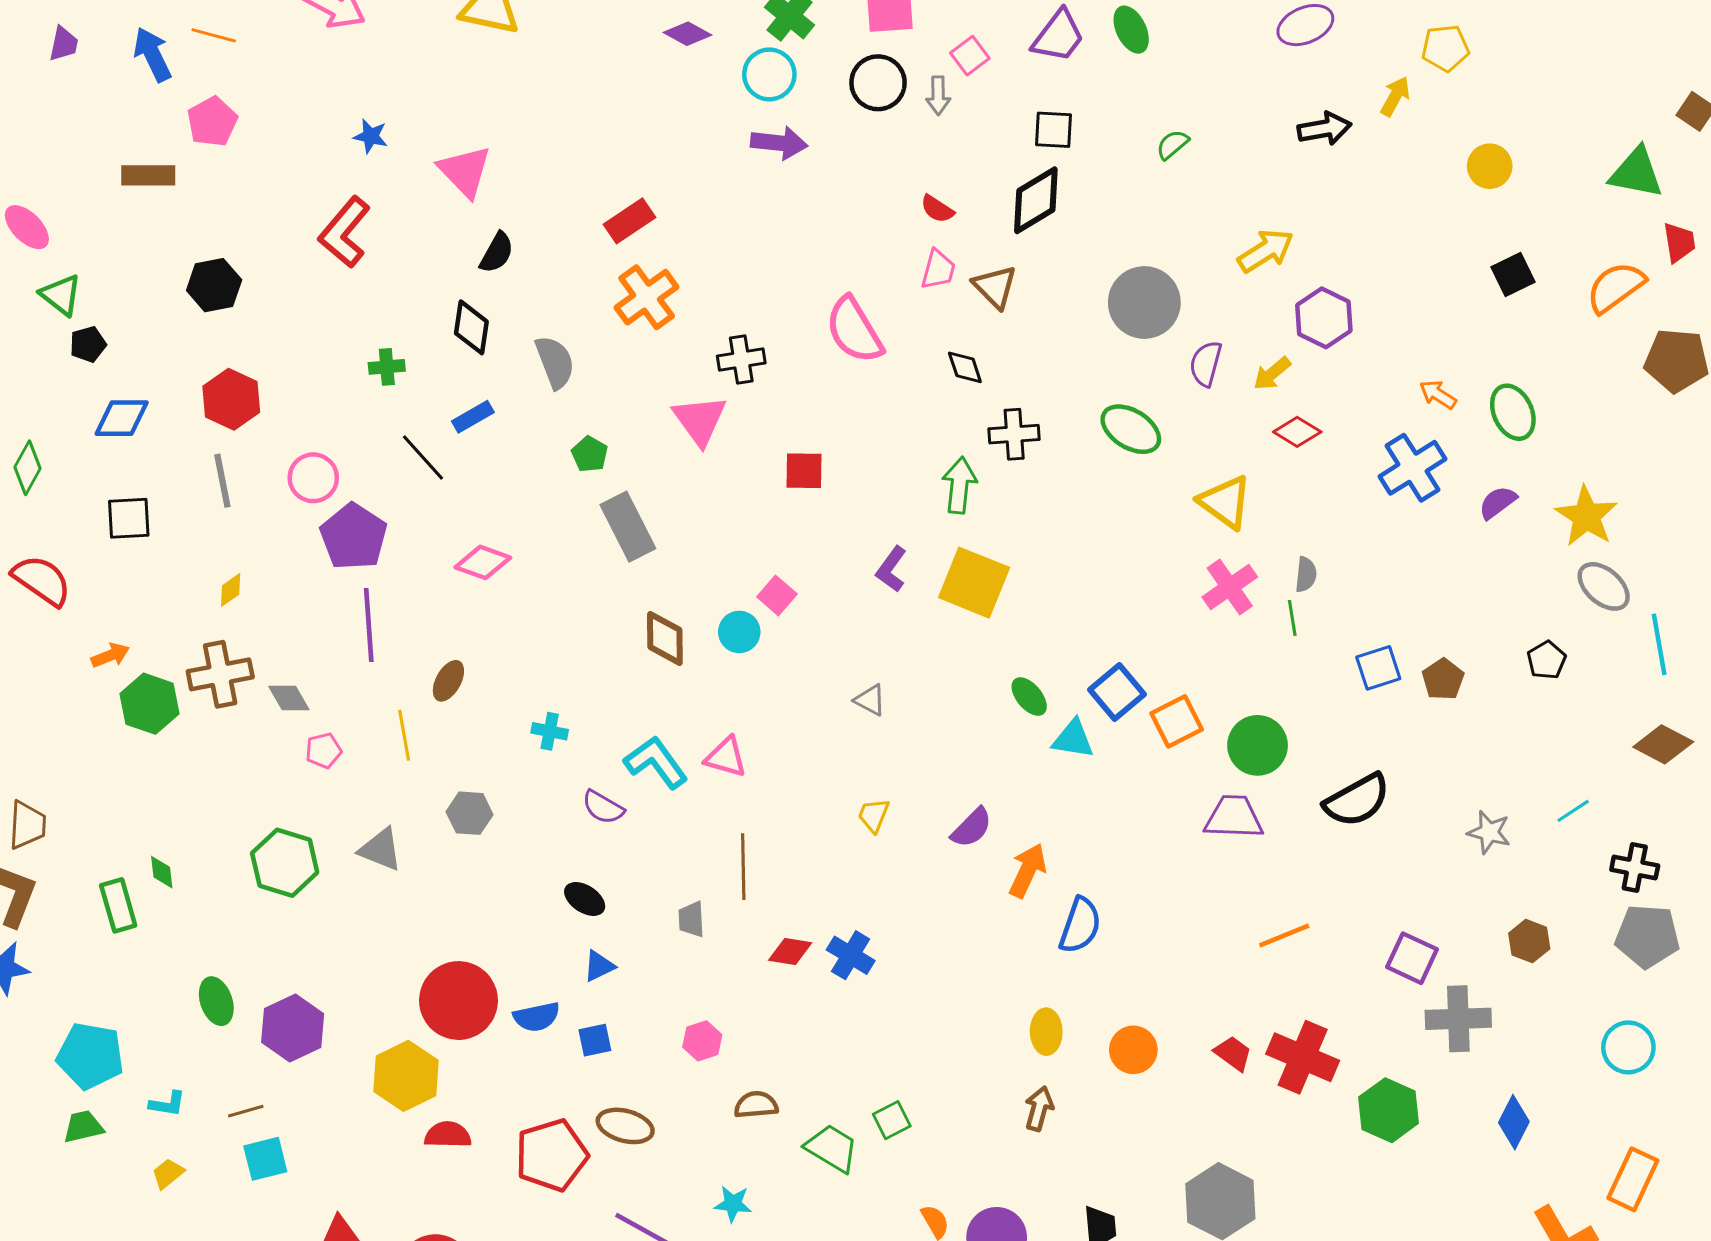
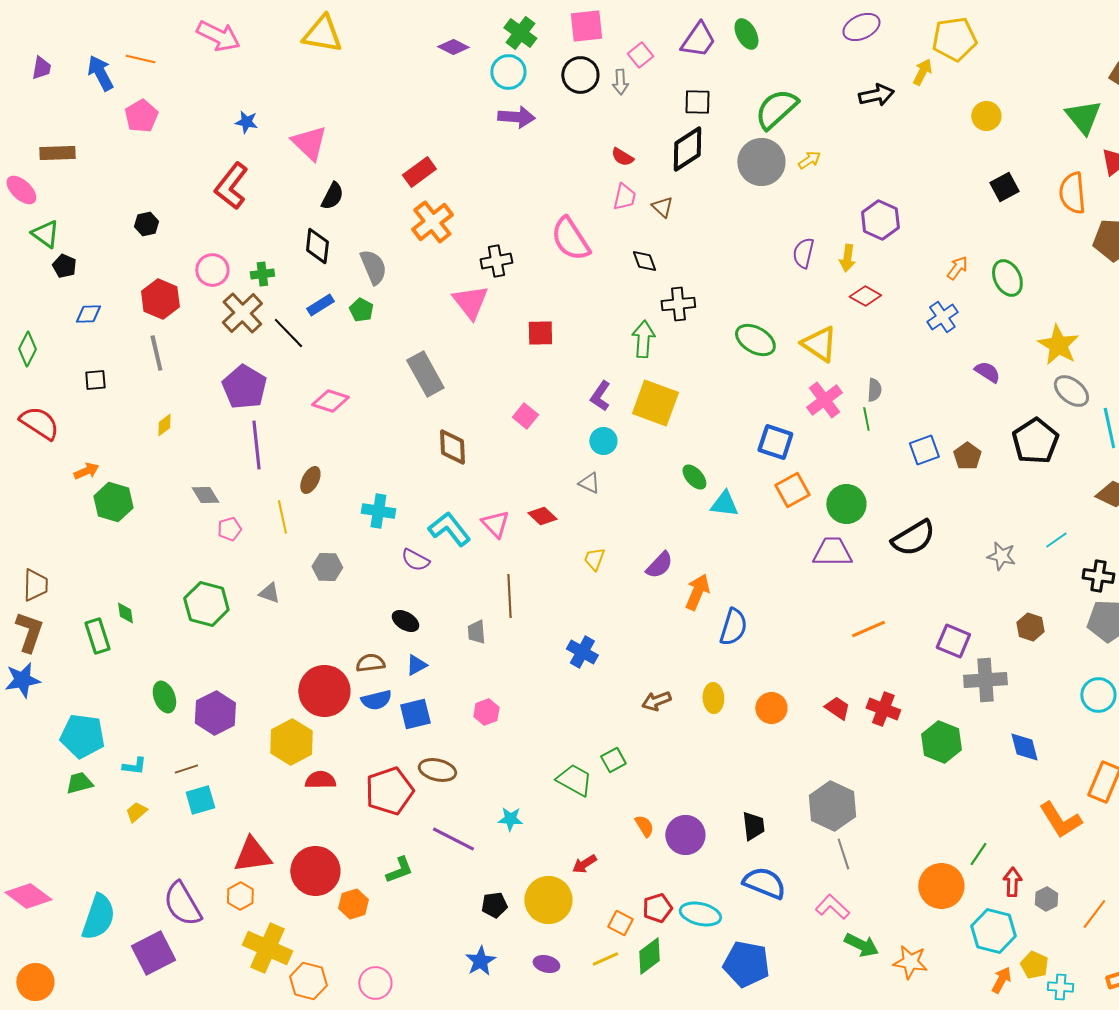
yellow pentagon: (1445, 48) -> (954, 39), size x1.4
green semicircle: (1173, 145) -> (776, 109), size x2.0
green triangle: (1636, 173) -> (1083, 117), turned 42
brown rectangle: (148, 175) -> (57, 153), moved
yellow arrow: (1266, 251) -> (809, 160), moved, size x0.6
black hexagon: (214, 285) -> (146, 224), size x0.7
brown triangle: (995, 287) -> (662, 207), size x0.7
orange semicircle: (1616, 287) -> (1072, 193), turned -57
gray circle: (1144, 302) -> (761, 162), moved
black pentagon: (88, 344) -> (64, 266), turned -30
yellow arrow: (1272, 374) -> (847, 258), turned -40
orange arrow: (1438, 394) -> (957, 268), turned 95
blue diamond: (122, 418) -> (88, 314), size x0.7
green ellipse: (1131, 429) -> (755, 340), moved
green pentagon: (590, 454) -> (361, 310), moved
blue cross: (1413, 468) -> (942, 317), size x0.7
pink circle: (313, 478) -> (212, 270), moved
purple semicircle: (1498, 503) -> (987, 372), moved, turned 72
black square: (129, 518) -> (95, 380), size x0.7
cyan circle: (739, 632) -> (603, 441), moved
black pentagon: (1547, 660) -> (1035, 441), size x1.8
brown cross: (220, 674) -> (242, 313), moved, turned -30
blue square: (1117, 692) -> (775, 442), moved, turned -30
cyan cross: (550, 731) -> (378, 511), size x1.4
pink triangle: (726, 757) -> (495, 524), turned 32
gray triangle: (381, 849) -> (269, 593), size x0.7
red diamond: (790, 952) -> (542, 516), moved, turned 36
blue square: (595, 1040) -> (415, 714), size x1.4
red cross: (1303, 1057) -> (883, 709), size x0.7
brown semicircle: (756, 1105) -> (370, 663), moved
brown arrow: (1039, 1109) -> (656, 701), moved, turned -124
blue diamond: (1514, 1122) -> (1024, 747), turned -40

